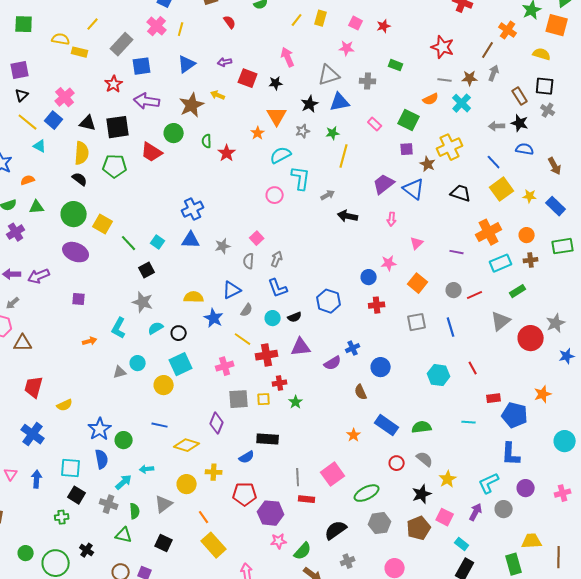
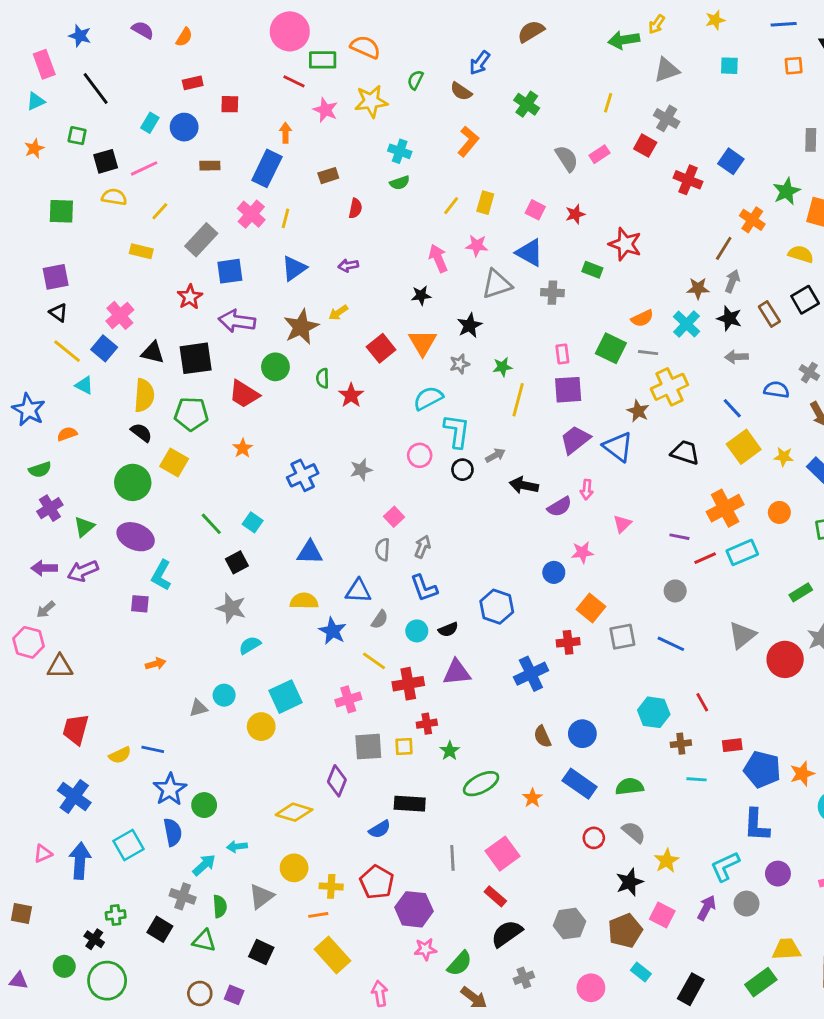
red semicircle: (230, 22) -> (355, 208), turned 48
yellow semicircle: (61, 39) -> (114, 197), moved
red star: (443, 47) -> (625, 244), moved
pink star: (347, 48) -> (477, 246), moved
red square: (248, 78) -> (381, 348), moved, turned 30
gray line: (445, 80) -> (648, 353), moved
black square: (545, 86) -> (805, 300), turned -36
black triangle: (22, 95) -> (59, 313), turned -40
yellow arrow: (218, 95) -> (338, 313), turned -56
blue triangle: (340, 102) -> (530, 253), moved, turned 40
gray cross: (548, 110) -> (809, 373), moved
black star: (520, 123) -> (729, 318), moved
pink rectangle: (375, 124) -> (562, 354), turned 40
orange star: (258, 133) -> (243, 448), moved
purple square: (407, 149) -> (568, 390), moved, size x1.5
green triangle: (37, 207) -> (84, 527), moved, turned -35
yellow square: (103, 224) -> (174, 462), moved
blue triangle: (191, 240) -> (310, 552), moved
gray star: (223, 246) -> (361, 470), moved
brown cross: (531, 260) -> (681, 744), moved
orange square: (418, 283) -> (591, 608), moved
blue triangle: (232, 290) -> (358, 591), turned 30
green rectangle: (518, 291) -> (801, 592), moved
red line: (475, 295) -> (705, 558), moved
red cross: (377, 305) -> (568, 642), moved
blue line: (451, 327) -> (671, 644), turned -48
cyan L-shape: (119, 328) -> (161, 575), moved
black circle: (179, 333) -> (462, 470), moved
blue cross: (353, 348) -> (531, 674), size x1.6
purple semicircle: (333, 363) -> (560, 507), moved
blue circle: (381, 367) -> (582, 734), moved
orange star: (543, 394) -> (802, 774), moved
blue line: (160, 425) -> (153, 749), moved
cyan square: (71, 468) -> (128, 845), turned -35
yellow cross: (214, 472) -> (331, 886), moved
pink triangle: (11, 474) -> (43, 854), turned 32
blue arrow: (37, 479) -> (80, 861), size x1.4
green ellipse: (367, 493) -> (481, 784), moved
red pentagon: (245, 494) -> (377, 882), turned 30
black square: (77, 495) -> (160, 929), moved
red rectangle: (307, 499) -> (495, 896), moved, turned 35
orange line: (204, 517) -> (318, 915), turned -64
cyan rectangle: (462, 544) -> (641, 972), moved
black cross: (87, 550) -> (94, 939), moved
green rectangle: (514, 564) -> (761, 982), turned 70

